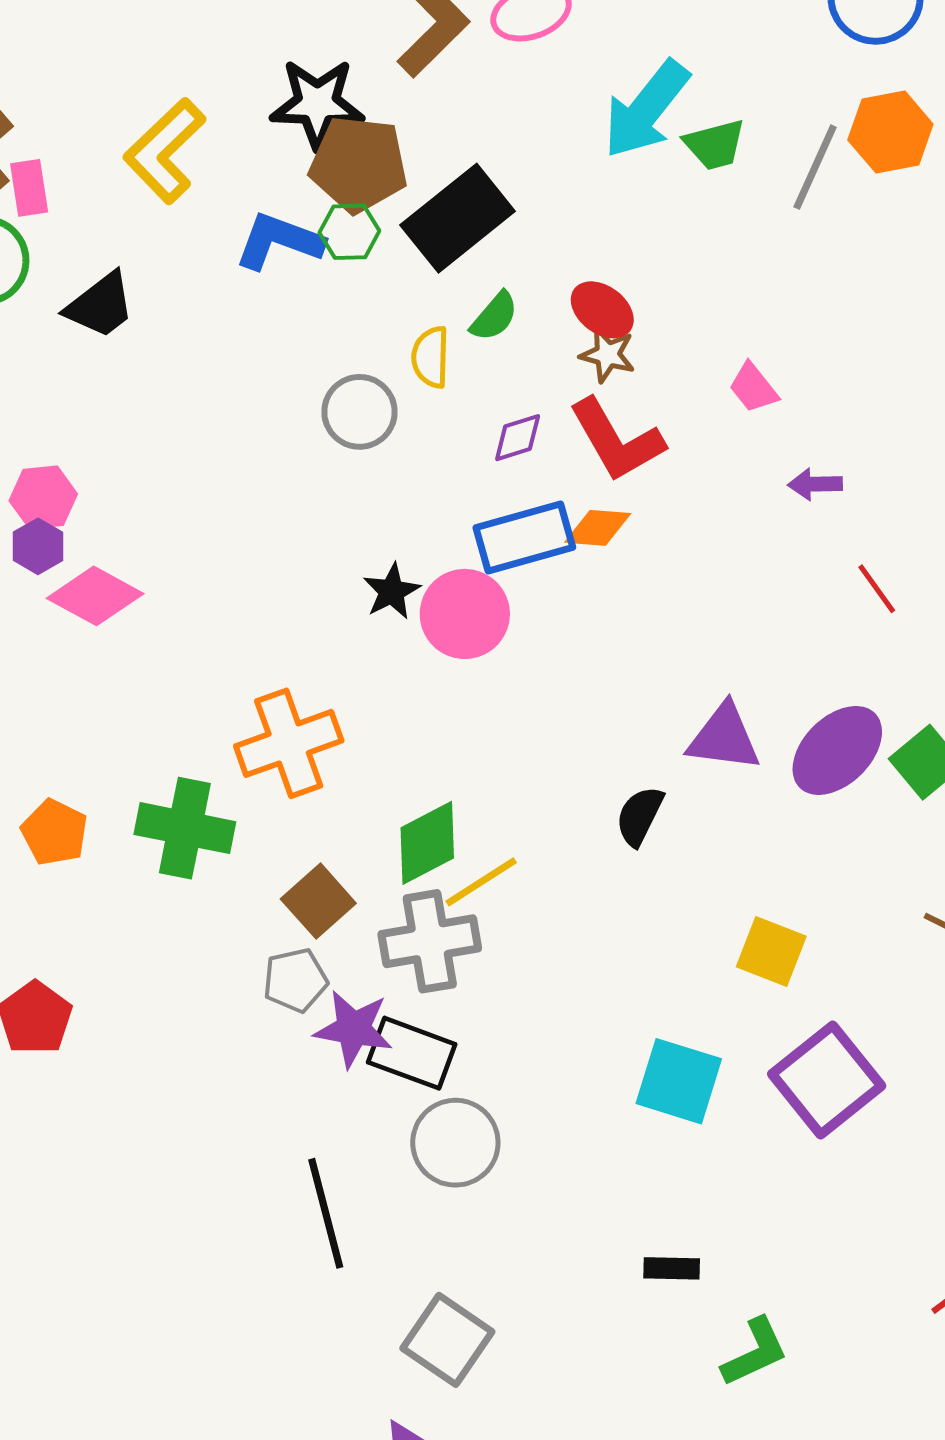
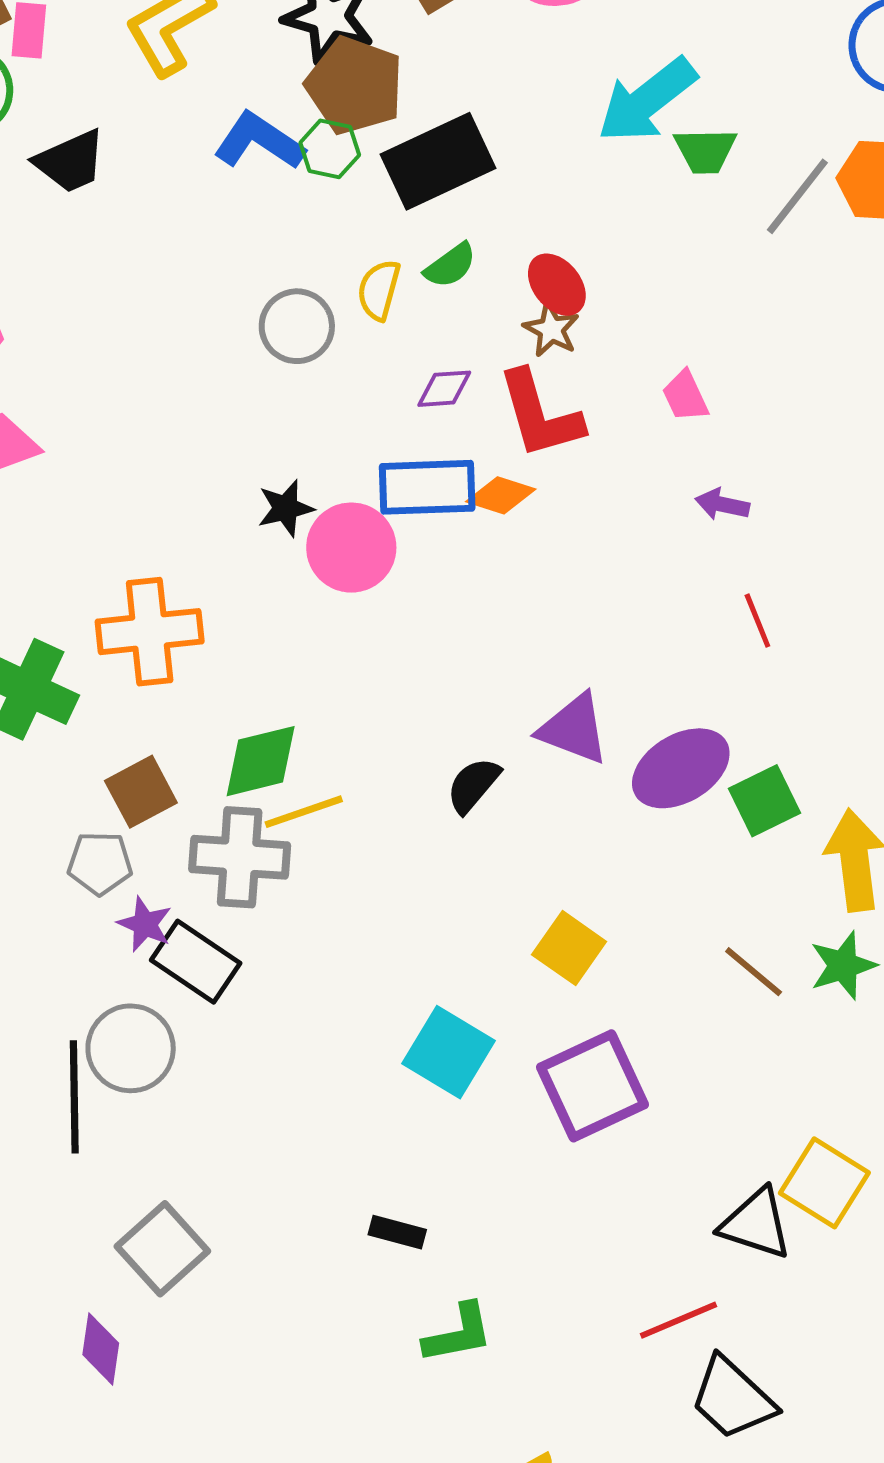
purple star: (353, 1029) -> (145, 924), size x0.7
gray circle: (455, 1143) -> (131, 1048), moved

